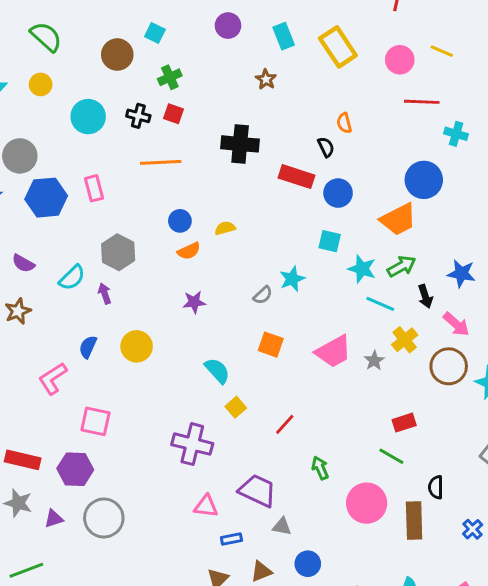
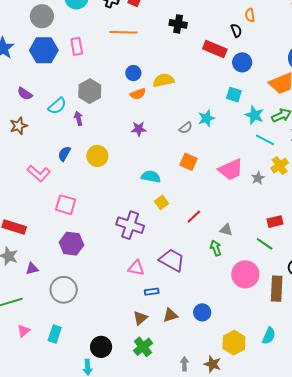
black cross: (240, 144) -> (178, 24), size x0.7
gray circle: (20, 156) -> (42, 16), moved
yellow semicircle: (225, 228) -> (164, 80), size x1.5
cyan semicircle: (217, 371) -> (151, 177), turned -42
pink L-shape: (53, 378) -> (39, 173), turned -110
purple hexagon: (75, 469) -> (71, 244), moved
gray circle: (104, 518) -> (64, 290), moved
gray triangle: (282, 526) -> (226, 230), moved

